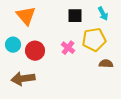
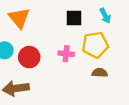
pink cross: (68, 48) -> (66, 54), turned -32
brown semicircle: (106, 64) -> (100, 73), moved

